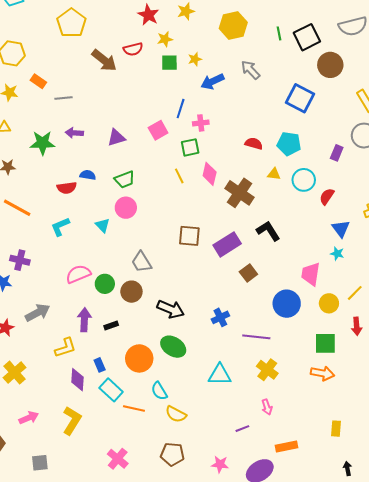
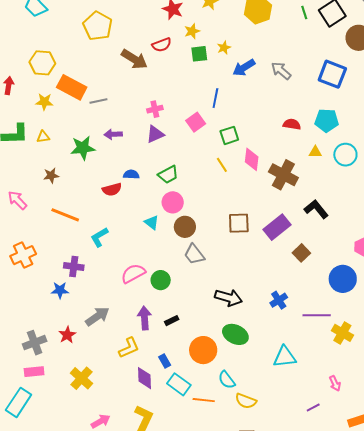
gray arrow: (250, 70) -> (281, 71), moved
orange rectangle: (38, 81) -> (72, 87), size x1.8
pink cross: (201, 123) -> (155, 109), moved
cyan L-shape: (60, 227) -> (99, 237), moved
brown circle: (131, 292) -> (185, 227), moved
yellow cross: (267, 370) -> (342, 333), moved

